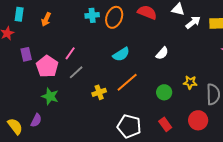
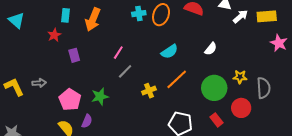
orange arrow: (46, 19) -> (93, 19), size x1.6
pink pentagon: (47, 66) -> (70, 100), moved
green circle: (164, 92) -> (214, 88), size x1.6
green star: (50, 96) -> (100, 97), turned -30
red circle: (198, 120) -> (241, 108), moved

